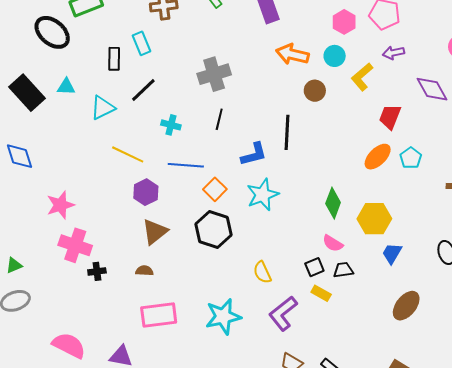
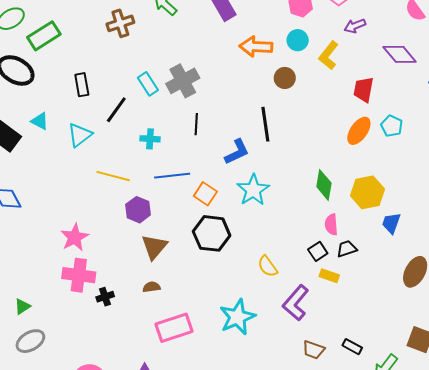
cyan rectangle: (142, 43) -> (148, 84), moved
cyan triangle: (66, 87) -> (40, 121), turned 36
pink star: (60, 205) -> (75, 237), moved
pink semicircle: (333, 243) -> (331, 225), turned 65

